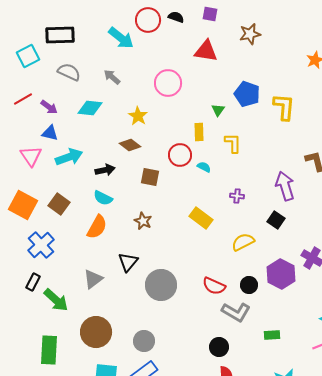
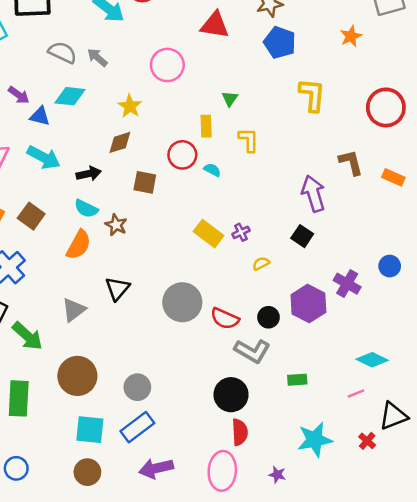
gray semicircle: (69, 72) -> (62, 52), moved
blue pentagon: (247, 94) -> (280, 42), moved
blue triangle: (50, 133) -> (40, 116), moved
brown diamond: (130, 145) -> (120, 142), turned -55
cyan arrow: (69, 157) -> (44, 157), turned 48
purple cross: (237, 196) -> (241, 232), moved, turned -32
brown star: (143, 221) -> (116, 225), moved
yellow semicircle: (243, 242) -> (261, 264), size x0.6
gray circle: (161, 285) -> (182, 302), moved
black circle: (219, 347) -> (231, 395), size x1.4

